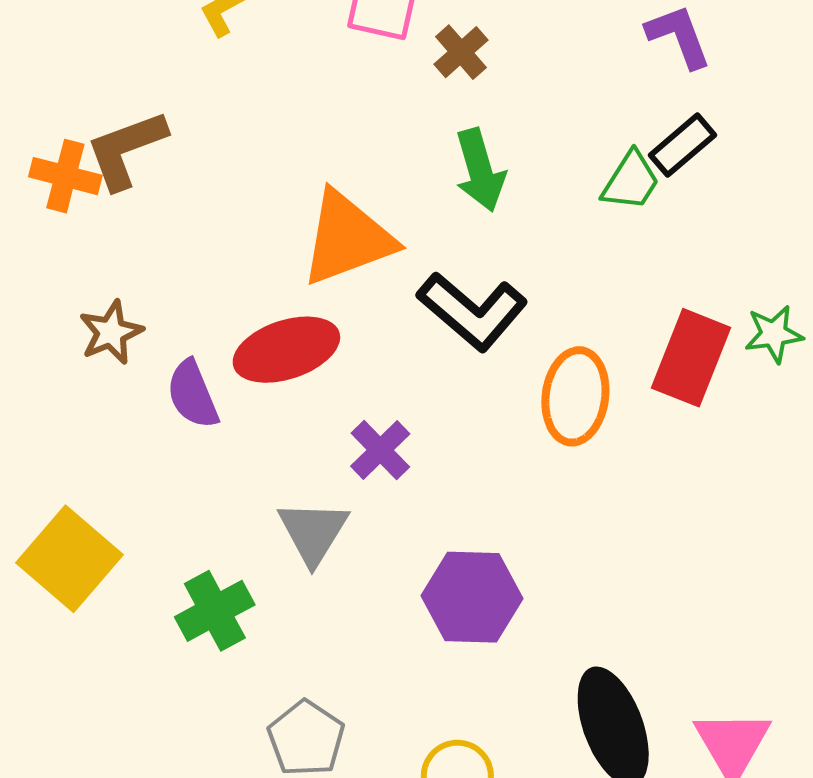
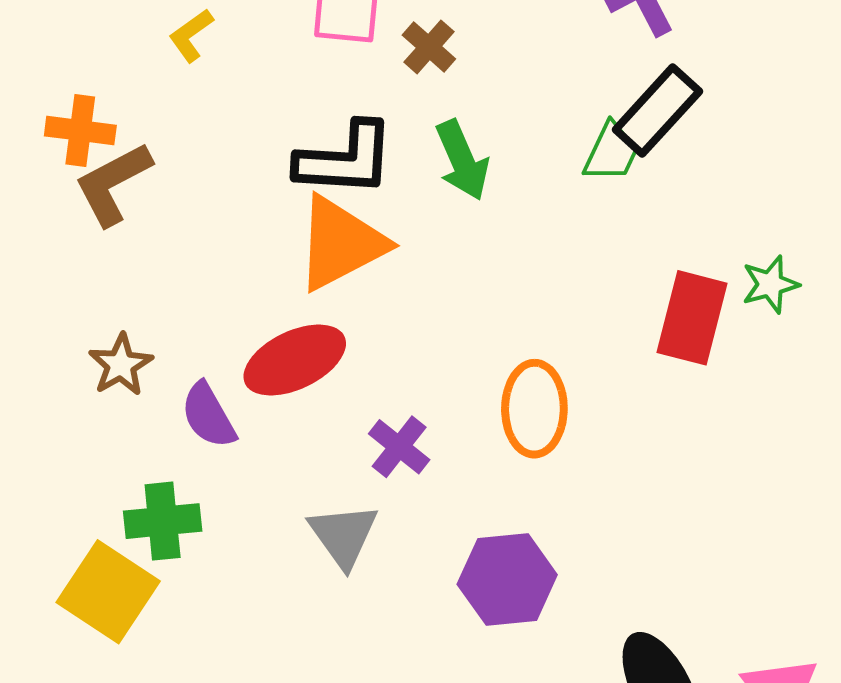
black rectangle: (683, 145) -> (657, 111), size x1.4
orange cross: (65, 176) -> (80, 131), moved
black L-shape: (472, 311) -> (345, 159), moved, turned -30
orange ellipse: (575, 396) -> (534, 409), moved
green cross: (215, 611) -> (163, 521), moved, turned 30

